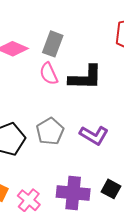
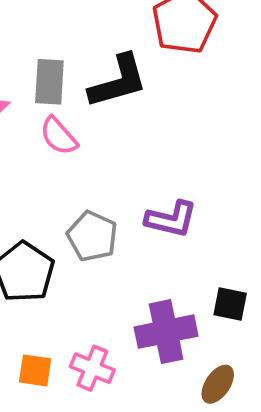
black L-shape: (85, 78) -> (118, 81), moved

